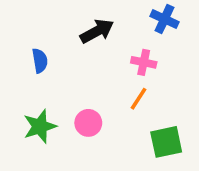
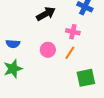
blue semicircle: (40, 61) -> (13, 44), moved, turned 104
pink circle: (88, 123) -> (48, 50), moved

